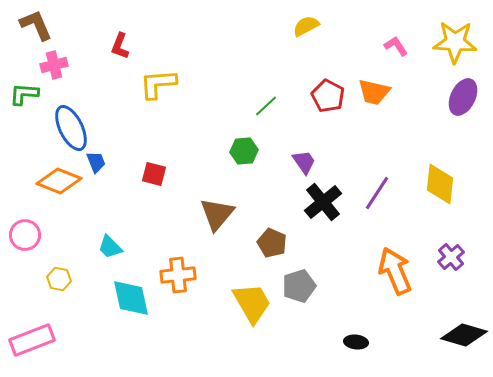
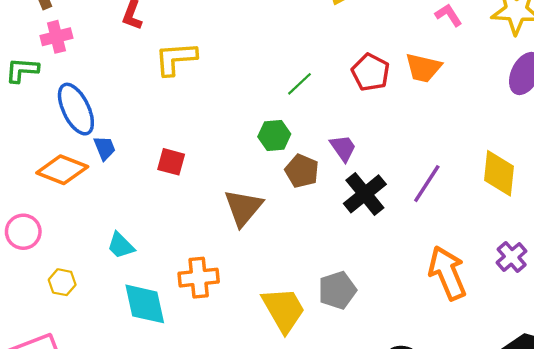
brown pentagon: (272, 243) -> (302, 171), moved

